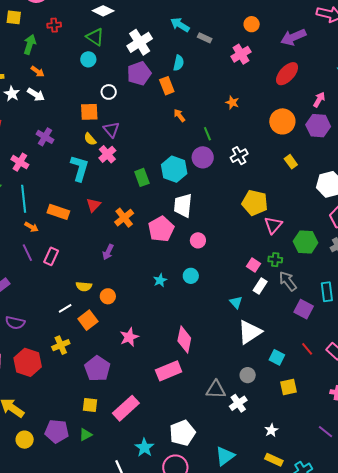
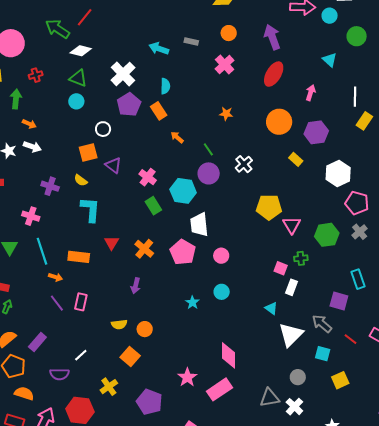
purple arrow: (293, 37) -> (272, 37), turned 105
gray rectangle: (205, 38) -> (191, 42), moved
purple hexagon: (318, 126) -> (316, 132), moved
yellow semicircle: (90, 139) -> (81, 180), moved
pink cross: (107, 154) -> (148, 177), moved
gray arrow: (288, 281) -> (322, 324), moved
white line: (65, 308) -> (81, 355), moved
pink star: (129, 337) -> (187, 377), moved

